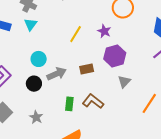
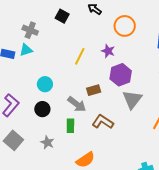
cyan triangle: (30, 24) -> (26, 50), moved, turned 40
gray arrow: (57, 74) -> (77, 104), moved, turned 66
gray triangle: (124, 82) -> (132, 100), size x1.5
green rectangle: (69, 104) -> (70, 126), moved

